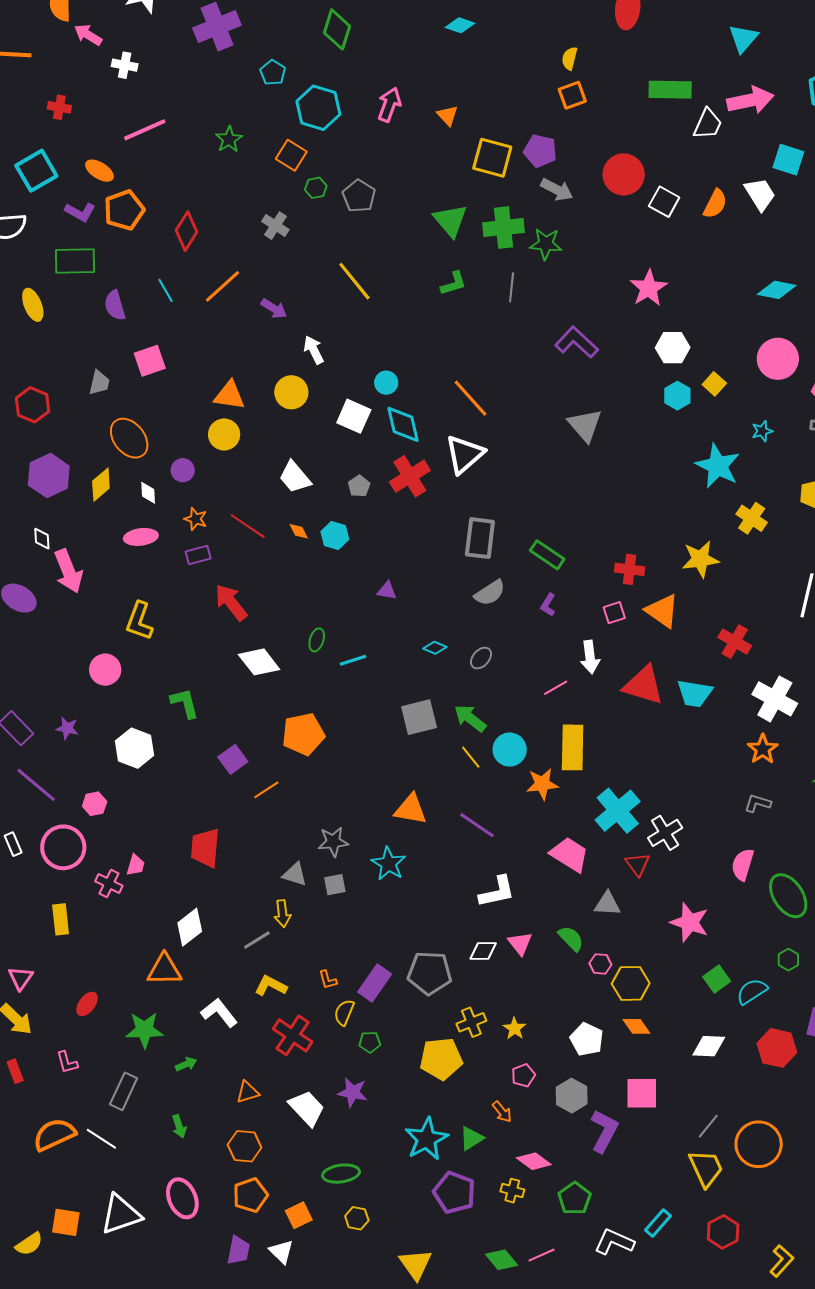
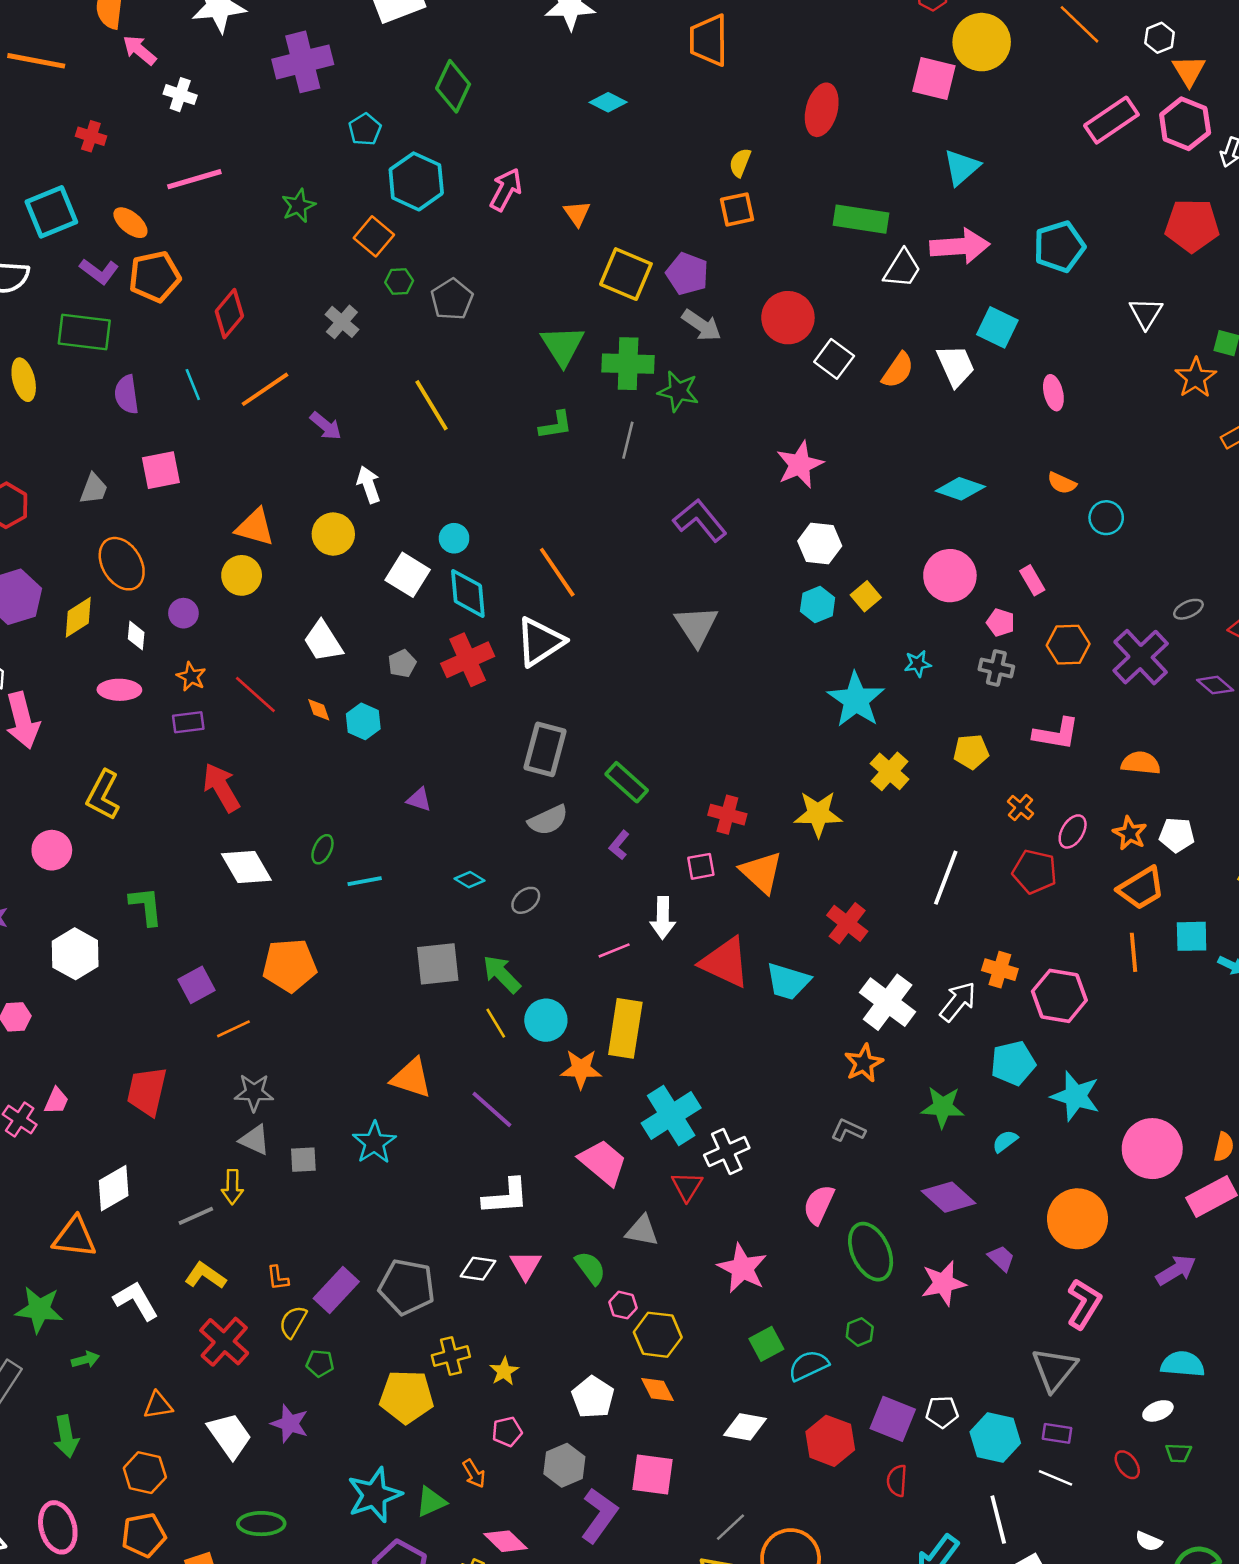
gray star: (333, 842) -> (254, 1093), moved
green arrow: (179, 1126) -> (66, 1436), size x1.4

